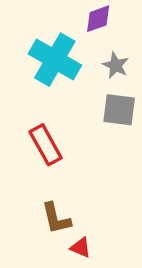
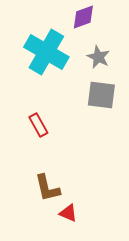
red rectangle: (46, 145) -> (38, 125), size x0.7

